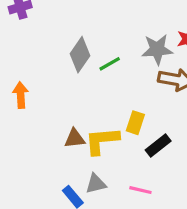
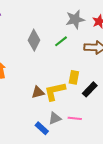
gray star: (157, 49) -> (75, 19), moved
green line: (110, 64) -> (61, 41), moved
pink line: (140, 190) -> (75, 118), moved

